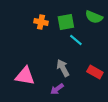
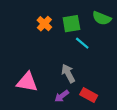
orange cross: (41, 22) -> (44, 24), turned 32
red rectangle: (95, 72) -> (89, 95), moved

